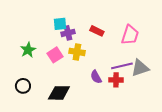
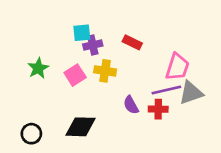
pink trapezoid: (130, 35) -> (177, 67), moved
black circle: (23, 86) -> (31, 134), moved

